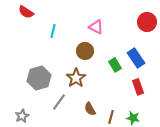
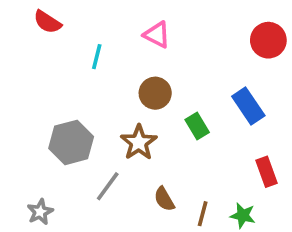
pink triangle: (96, 27) -> (157, 35), moved
green rectangle: (115, 65) -> (197, 126), moved
red rectangle: (138, 87) -> (267, 172), moved

